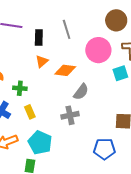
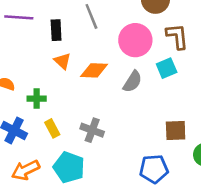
orange triangle: (42, 61) -> (62, 61), turned -32
gray semicircle: (81, 92) -> (132, 82), moved
gray cross: (70, 115) -> (92, 130), moved, turned 36

